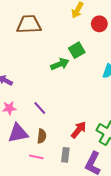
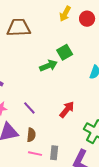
red circle: (99, 24) -> (87, 19), moved
red arrow: (79, 130) -> (67, 109), moved
pink line: (36, 157) -> (35, 154), moved

